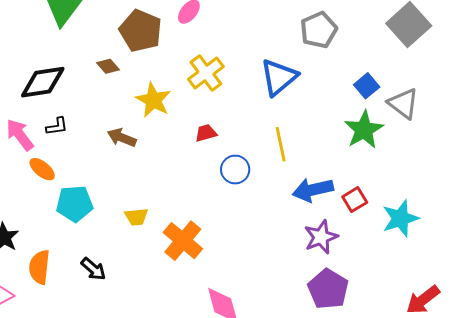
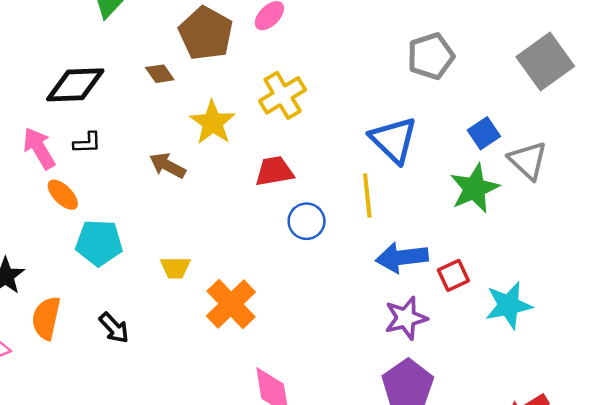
blue triangle: (279, 77) -> (393, 140), moved, turned -42
red trapezoid: (206, 133) -> (274, 171), size x1.4

